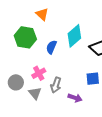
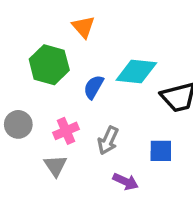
cyan diamond: (74, 36) -> (136, 71), turned 40
gray circle: (16, 82) -> (18, 124), moved
gray arrow: (56, 85) -> (108, 140), moved

